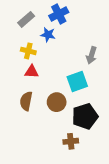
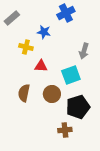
blue cross: (59, 14) -> (66, 13), moved
gray rectangle: (26, 19) -> (12, 18), moved
red triangle: (32, 72) -> (41, 66), moved

